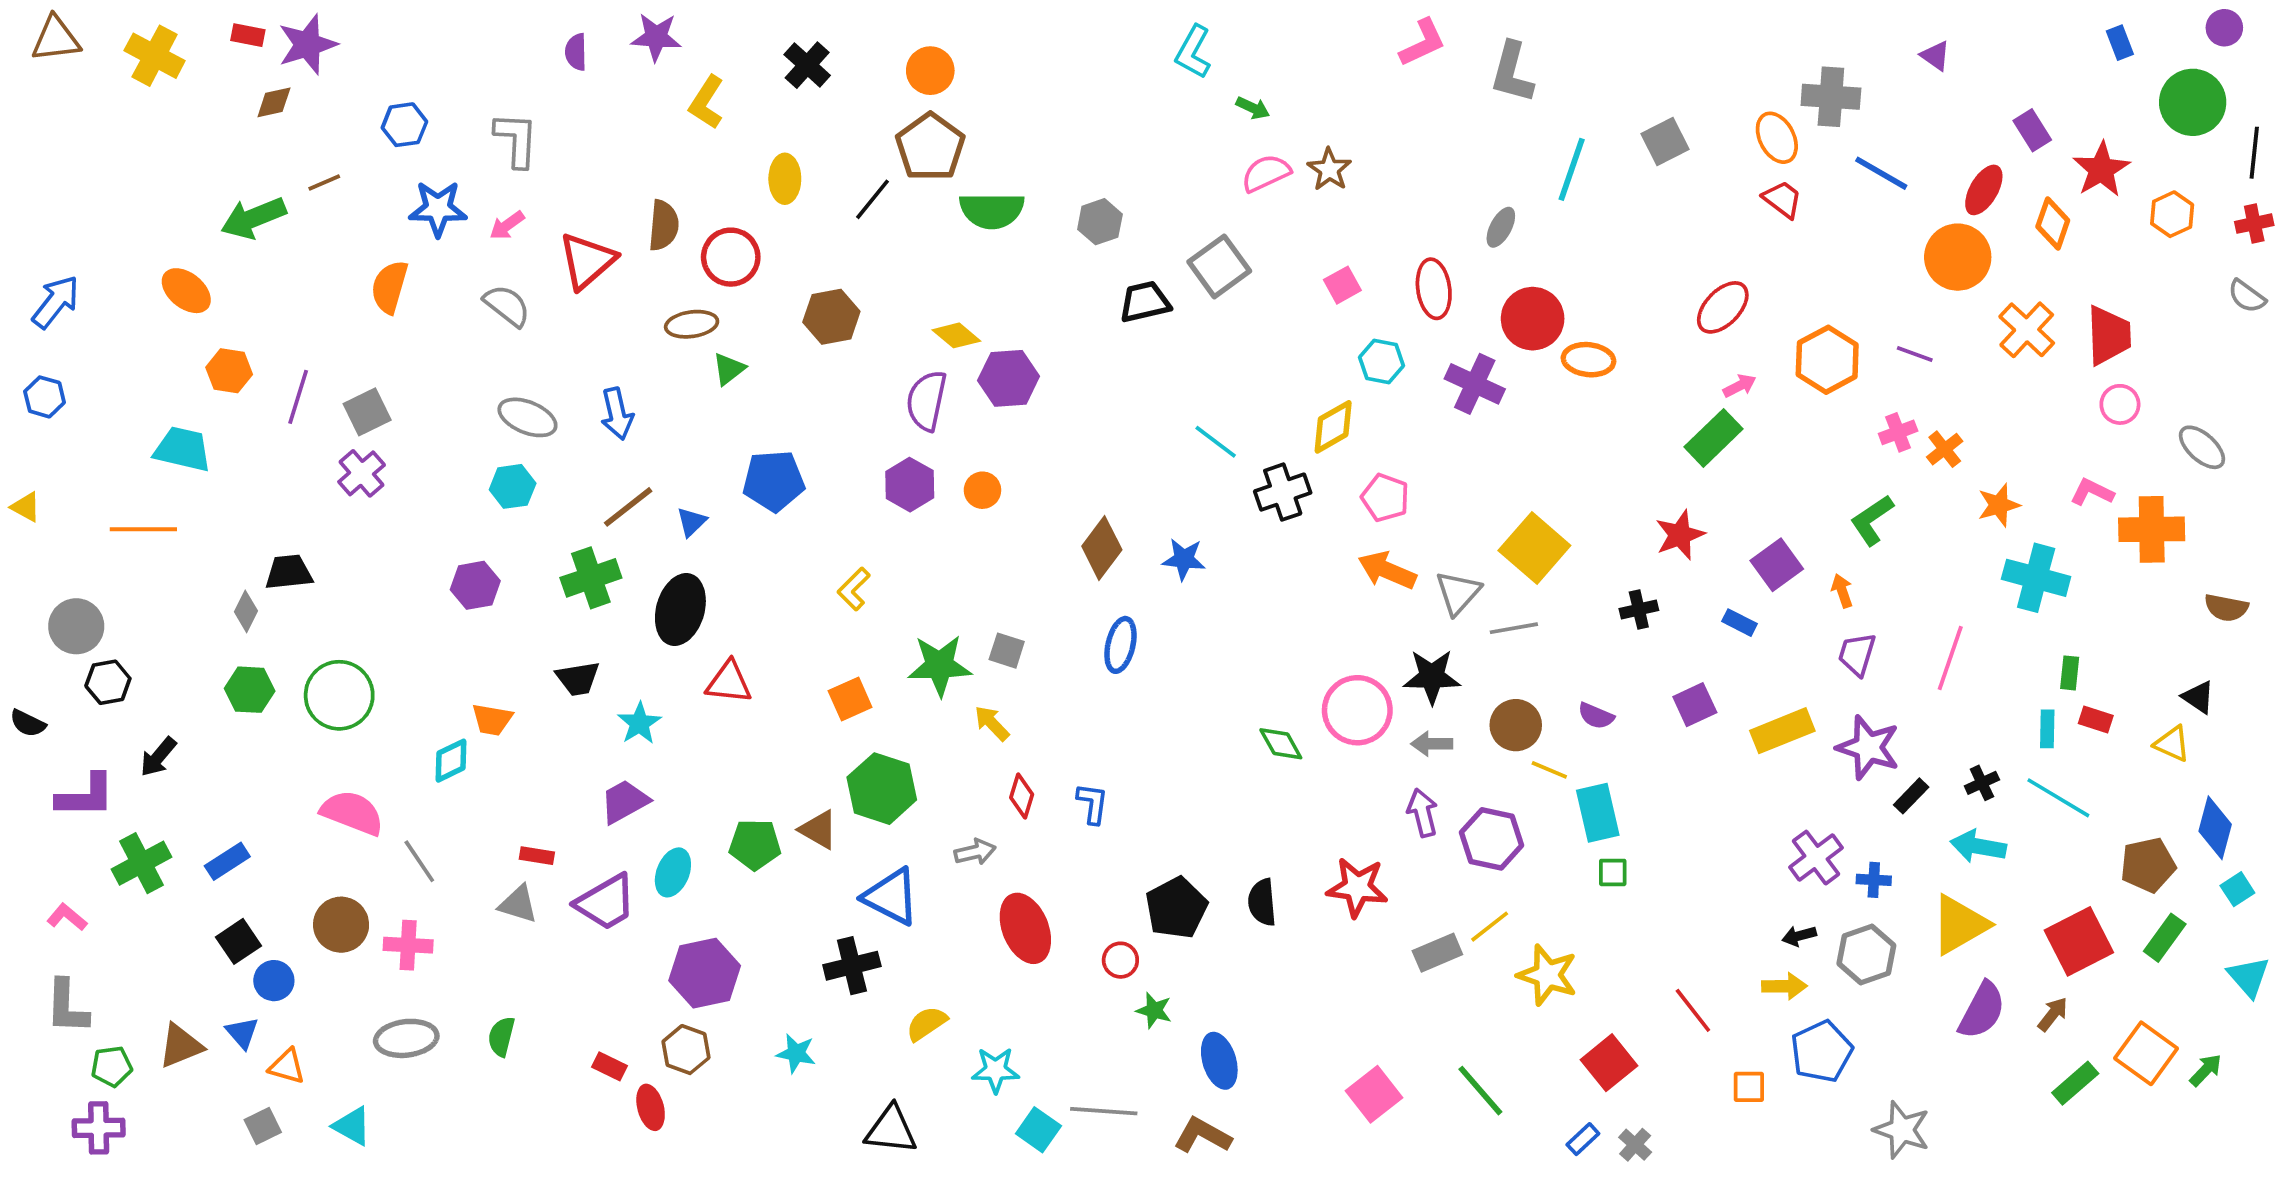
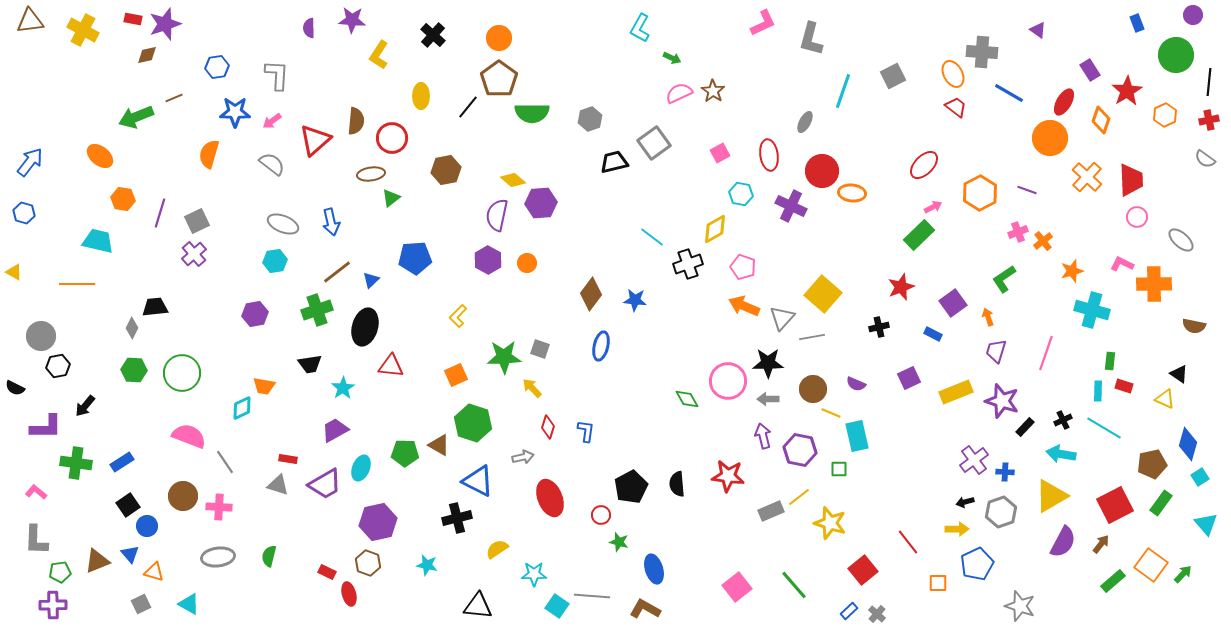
green cross: (141, 863) -> (76, 463), turned 36
green square: (1613, 872) -> (839, 469), moved

